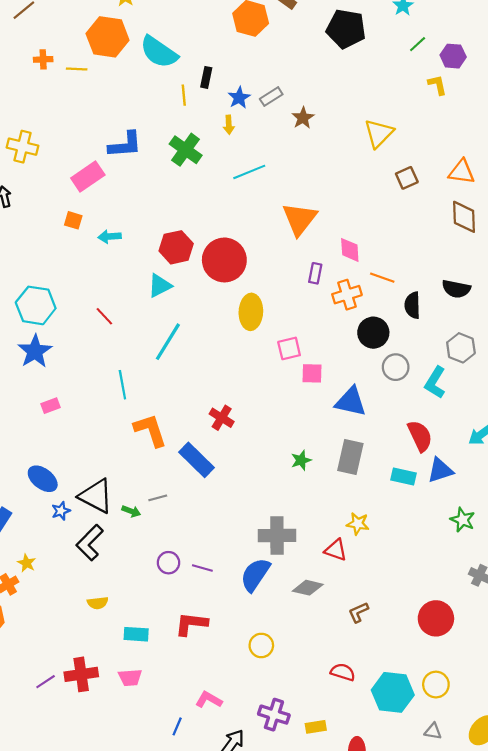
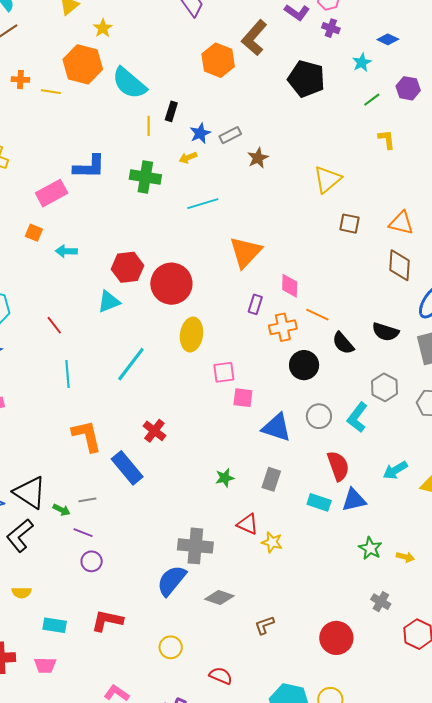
purple hexagon: (453, 56) -> (408, 88), moved
yellow arrow: (229, 125) -> (188, 158), turned 66
green cross: (186, 150) -> (145, 177), turned -32
brown square: (407, 178) -> (349, 224), turned 30
black semicircle: (412, 305) -> (343, 343), turned -45
cyan line: (168, 342) -> (131, 364), moved
gray circle: (396, 367) -> (319, 416), moved
cyan line: (122, 385) -> (67, 374), moved
gray rectangle: (350, 457) -> (271, 479), size x0.7
red triangle: (336, 550) -> (248, 524), moved
purple line: (202, 568) -> (83, 533), moved
red semicircle: (343, 672) -> (221, 676), moved

